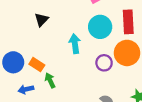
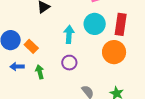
purple circle: (104, 63) -> (69, 63), moved
green arrow: (50, 80) -> (40, 72), moved

